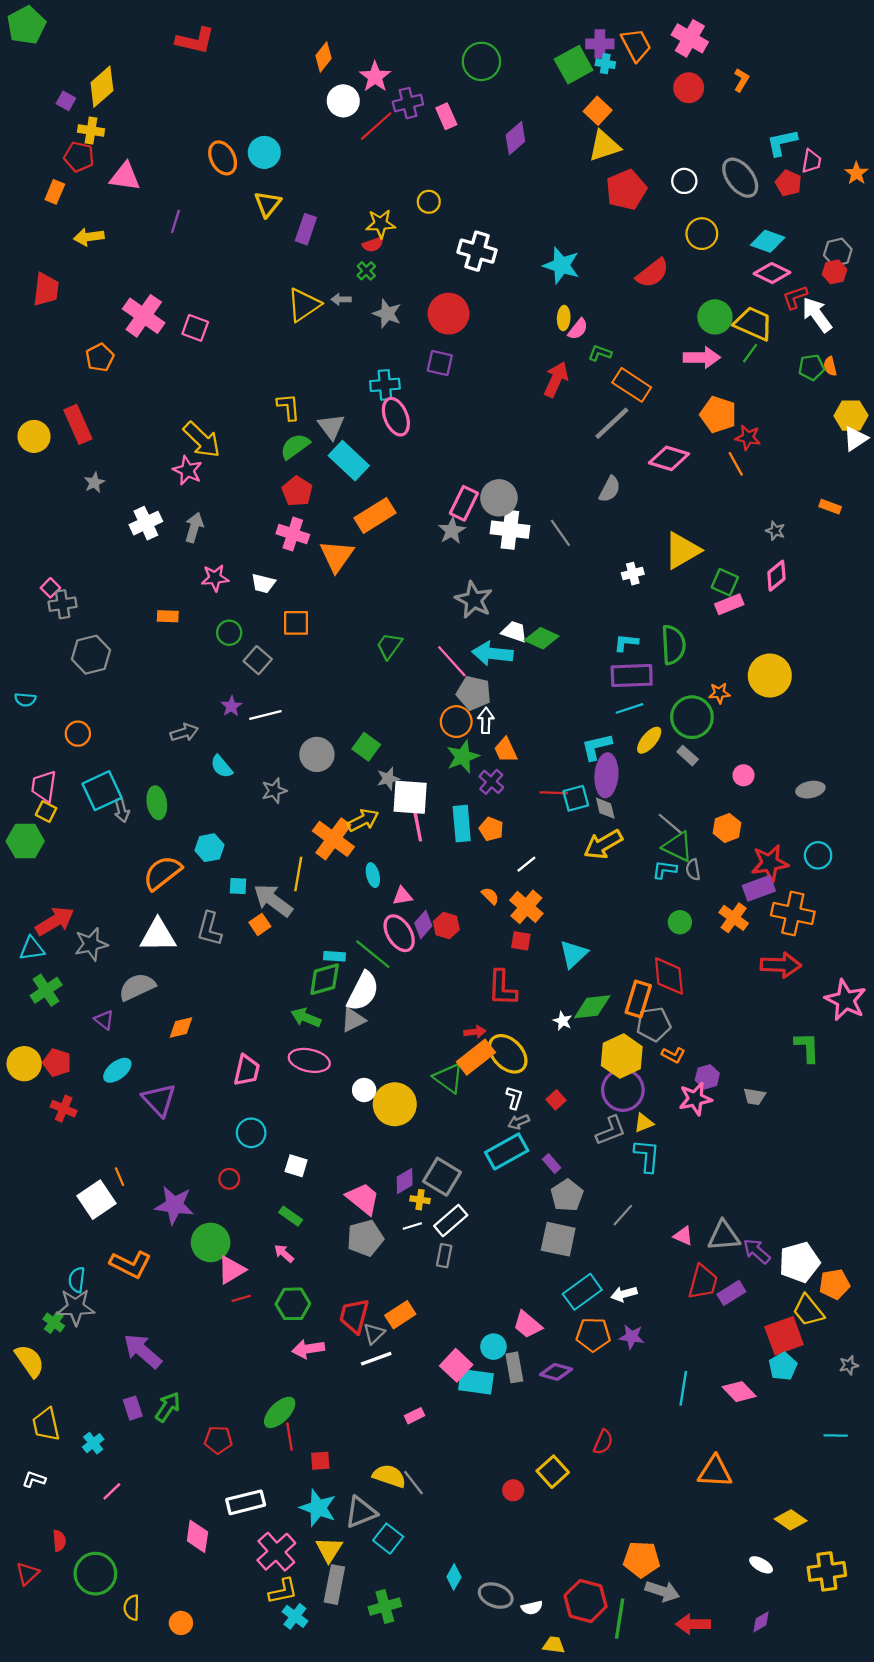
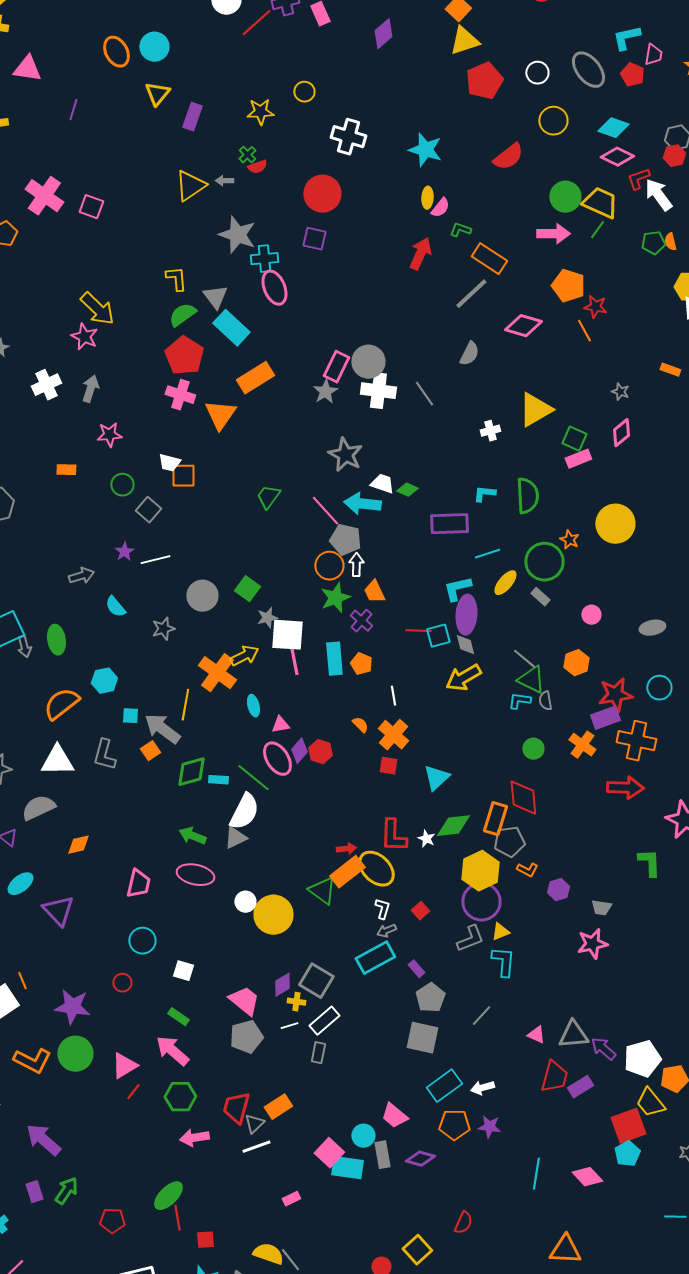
red semicircle: (373, 245) -> (257, 167), moved
gray star: (387, 314) -> (237, 235), moved, size x1.4
red pentagon: (297, 491) -> (184, 356), size x1.4
white trapezoid: (263, 583) -> (169, 463), moved
green diamond: (542, 638) -> (407, 490), size x0.7
purple rectangle: (632, 676) -> (449, 524), moved
orange star: (719, 693) -> (569, 540), turned 30
white line: (526, 864) -> (393, 696), turned -60
green diamond: (325, 979) -> (191, 772), moved
red L-shape: (502, 988) -> (393, 836), moved
pink star: (695, 1099) -> (592, 944), moved
green circle: (211, 1242) -> (75, 1054), moved
pink arrow: (284, 1253) -> (172, 1051), size x1.8
red line: (241, 1298) -> (133, 1092), turned -36

